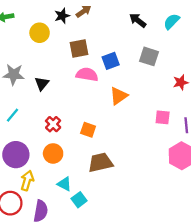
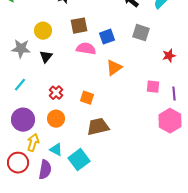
yellow circle: (40, 33) -> (43, 31), moved
cyan triangle: (64, 184) -> (56, 150), moved
cyan square: (79, 200) -> (79, 160), size x1.5

